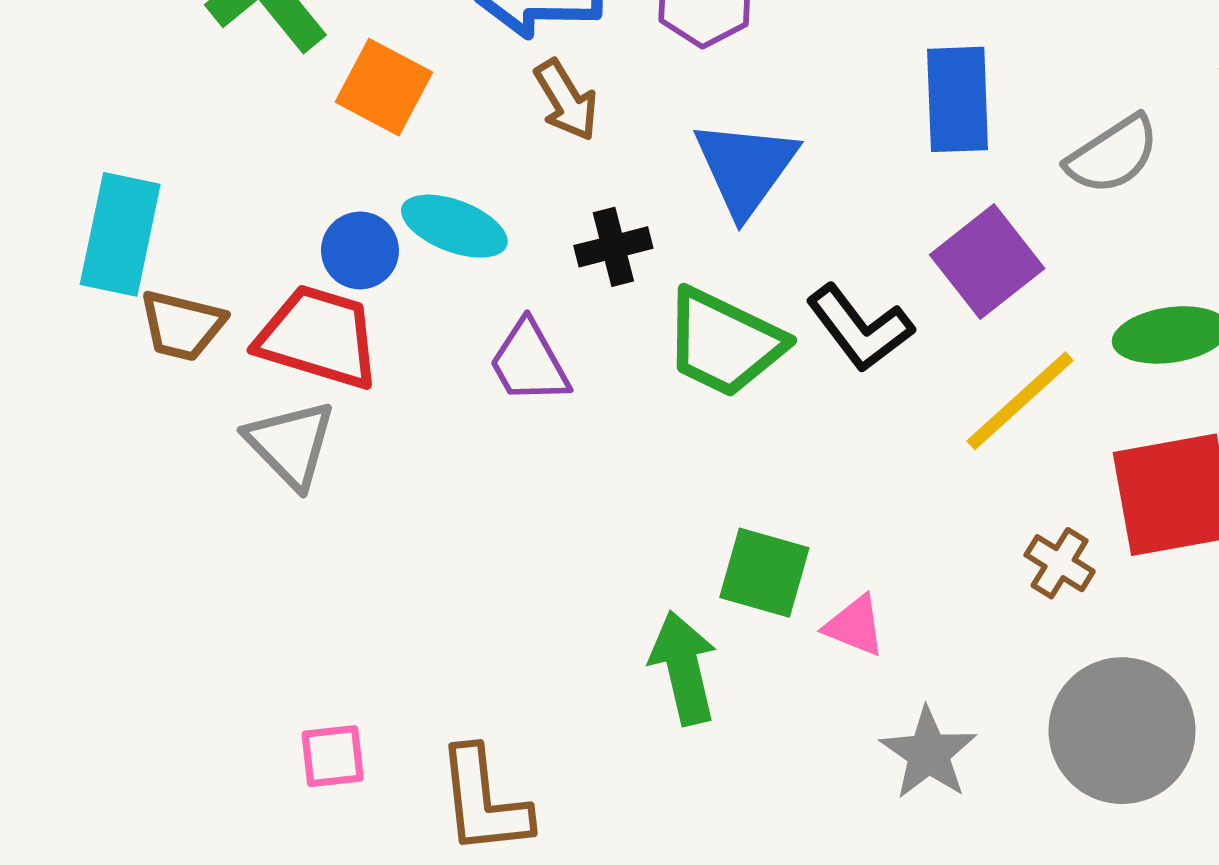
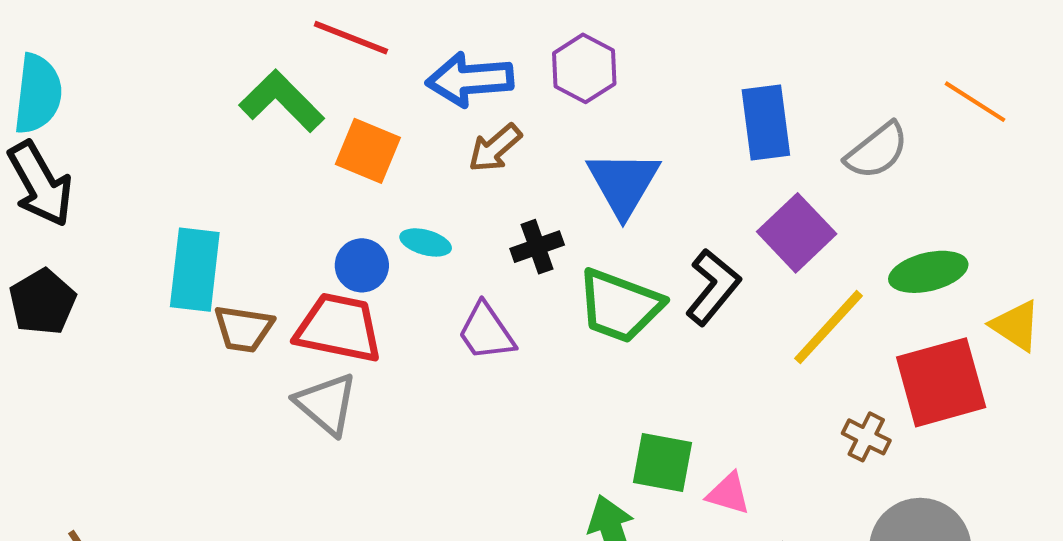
brown arrow: (566, 100) -> (495, 148), turned 86
cyan ellipse: (454, 226) -> (426, 242), size x0.7
black L-shape: (860, 328) -> (713, 287), turned -98

